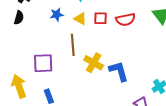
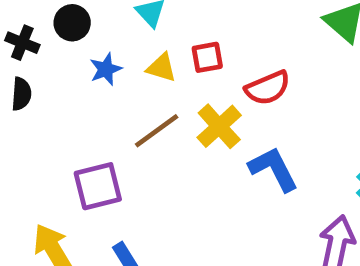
red semicircle: (126, 20) -> (268, 88), moved
brown line: (73, 45) -> (157, 131), turned 70
yellow cross: (94, 63) -> (219, 126), moved, turned 30

